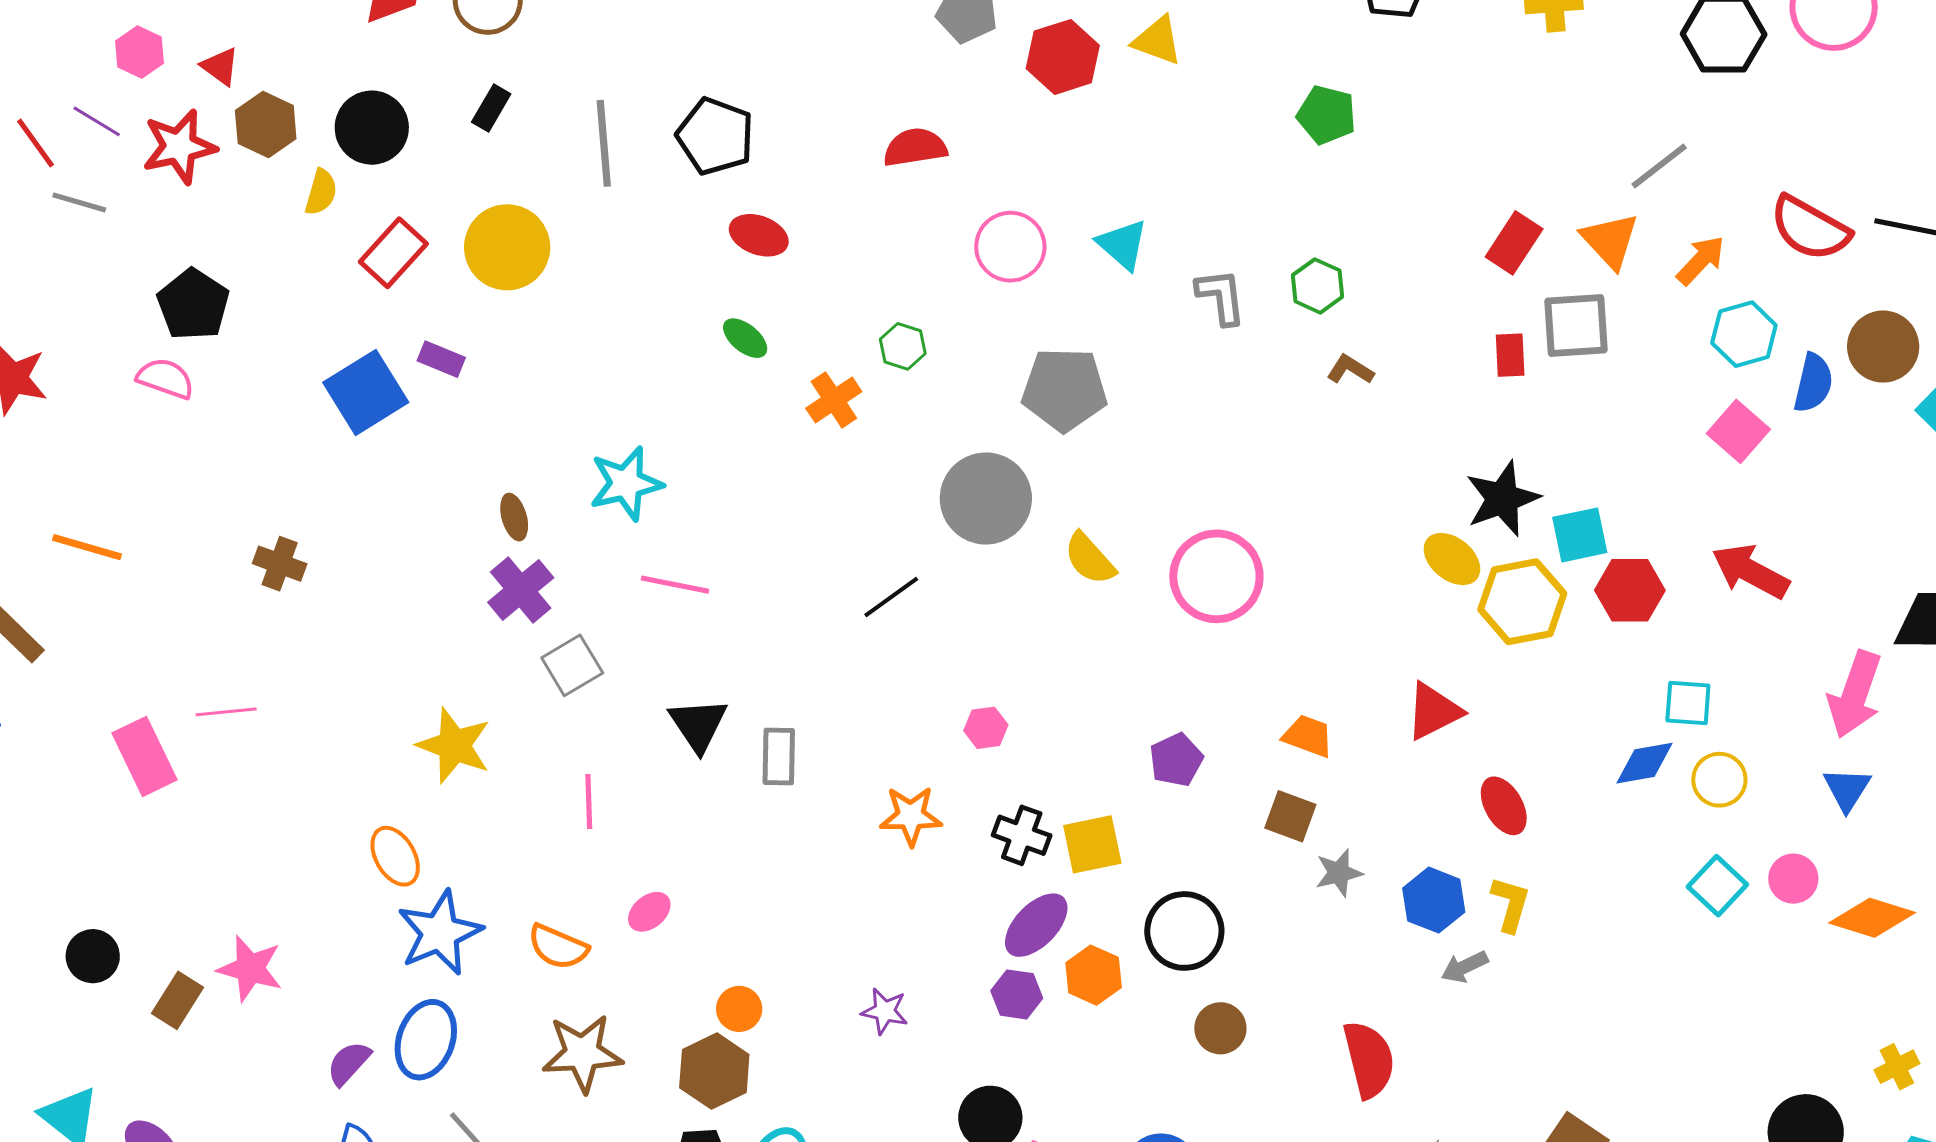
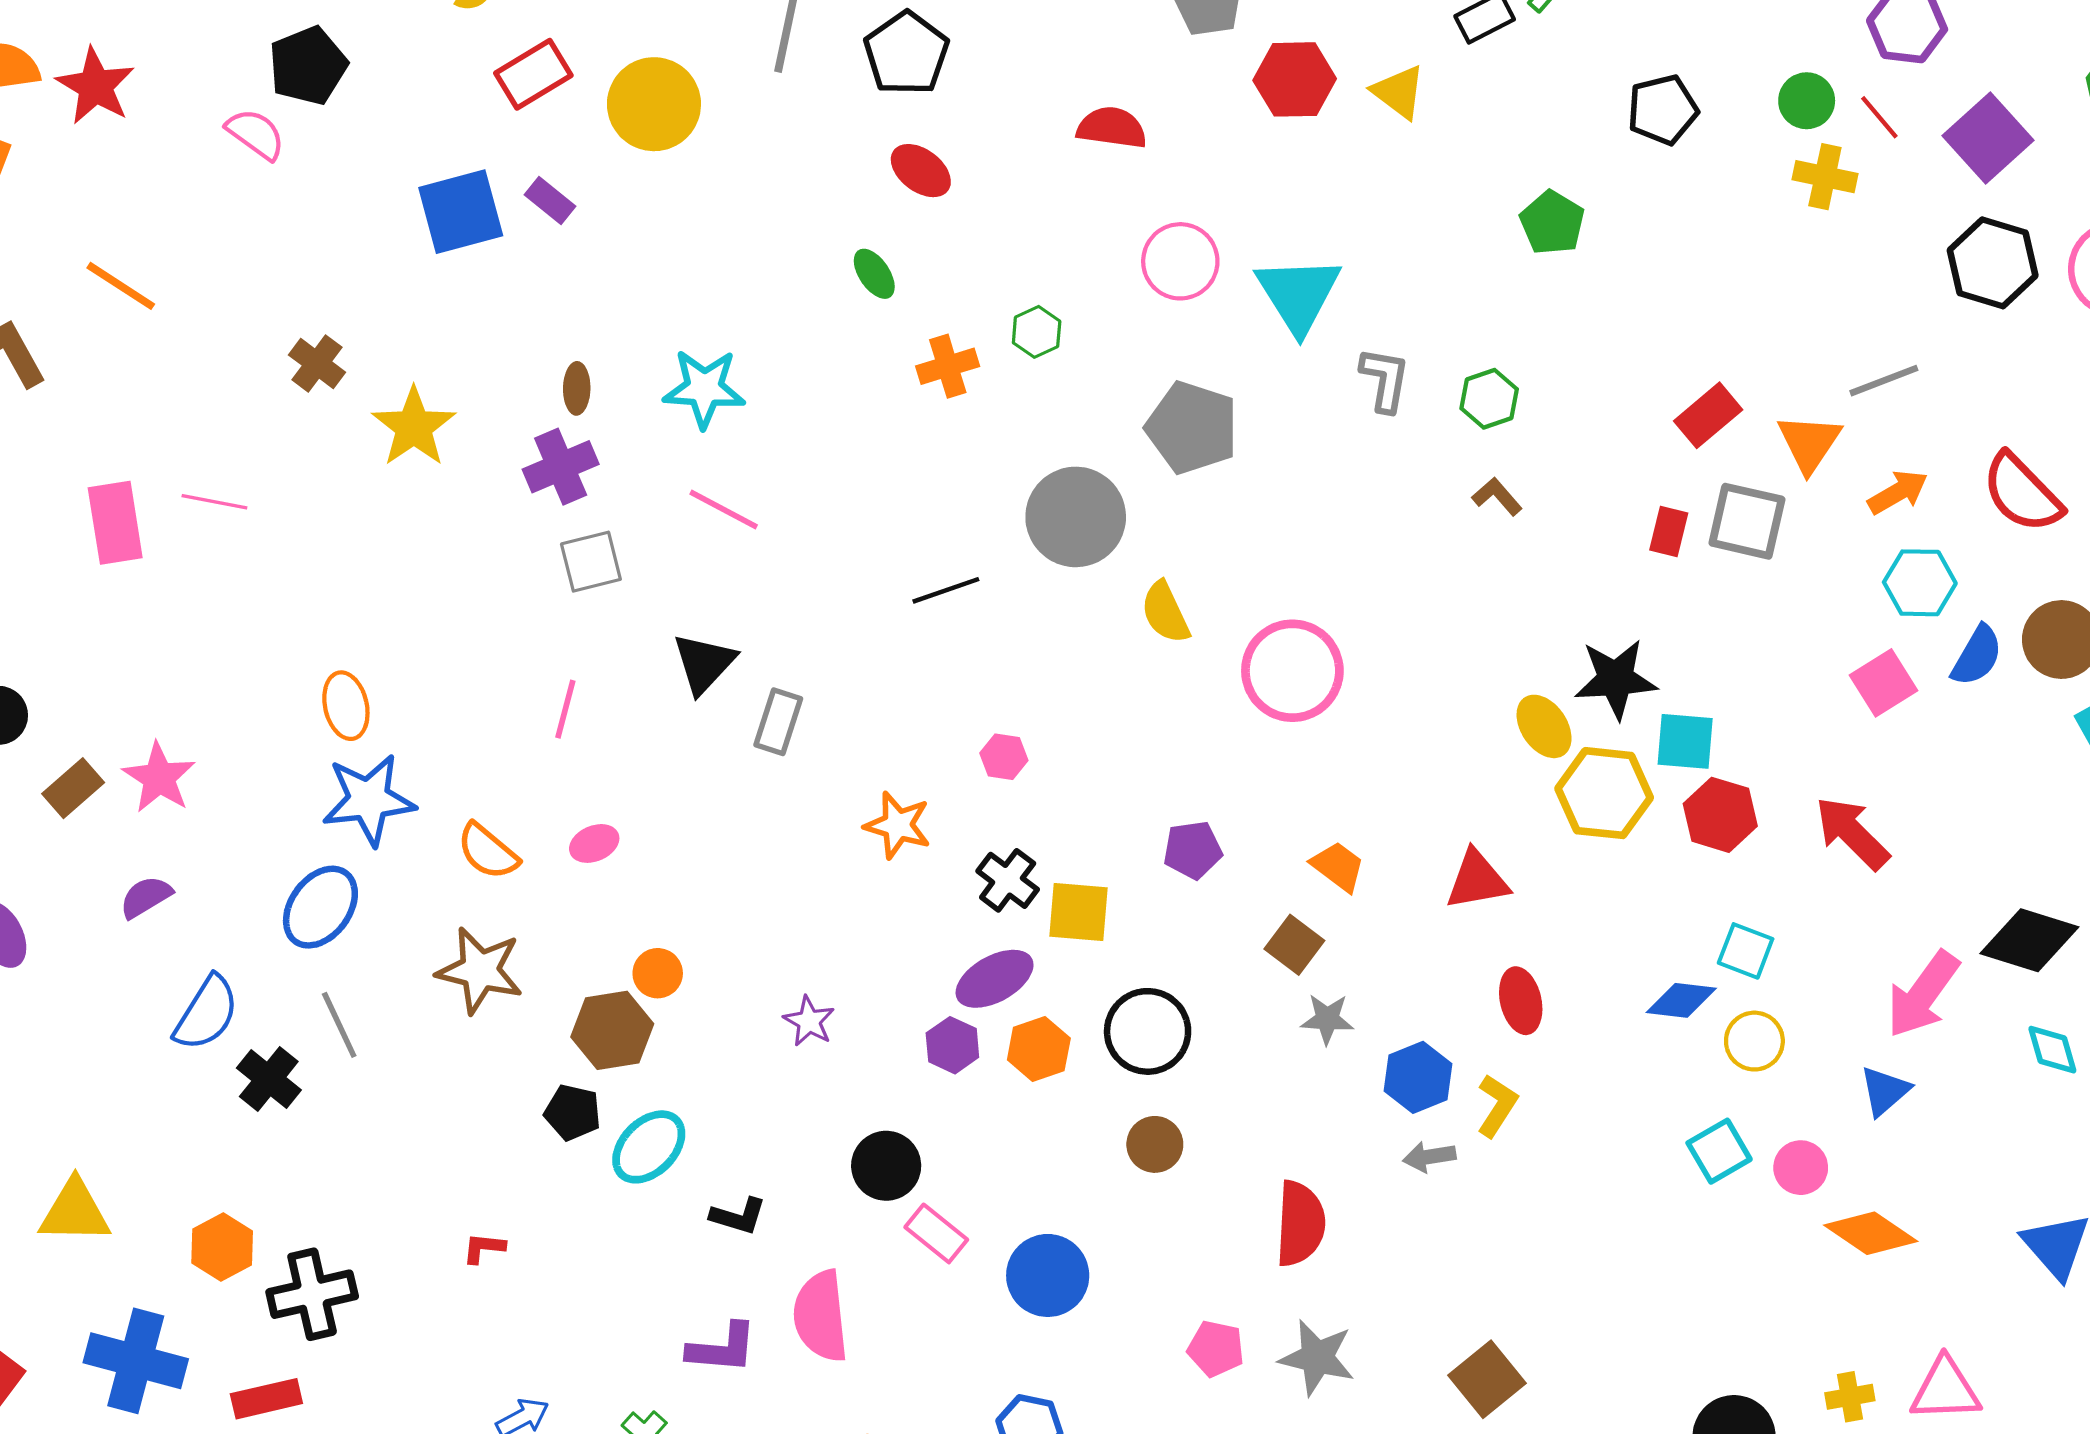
cyan triangle: (1123, 244) -> (1298, 294), size x1.5
yellow star: (454, 746) -> (414, 427), moved
purple semicircle: (349, 1063) -> (146, 897), moved

